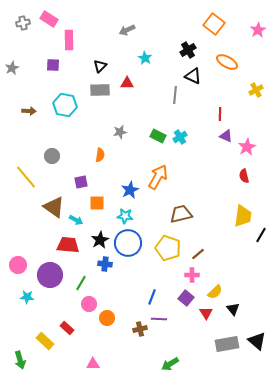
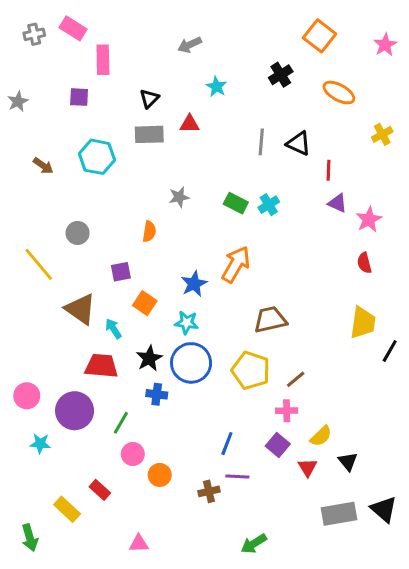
black triangle: (193, 76) -> (299, 143), moved
brown arrow: (29, 111) -> (43, 166), turned 32
orange square: (97, 203) -> (145, 303), turned 35
cyan arrow: (76, 220) -> (113, 329), turned -152

